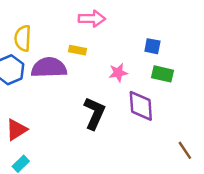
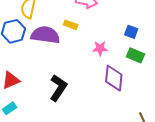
black L-shape: (94, 113) -> (58, 88), moved

